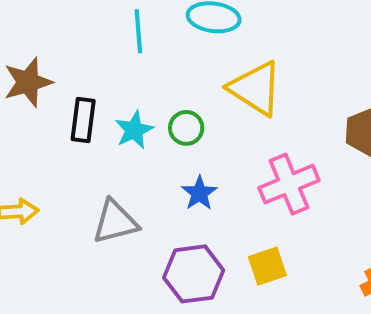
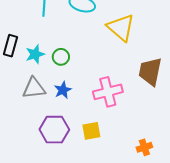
yellow triangle: (255, 88) -> (121, 28), moved
gray triangle: (115, 222) -> (34, 88), moved

